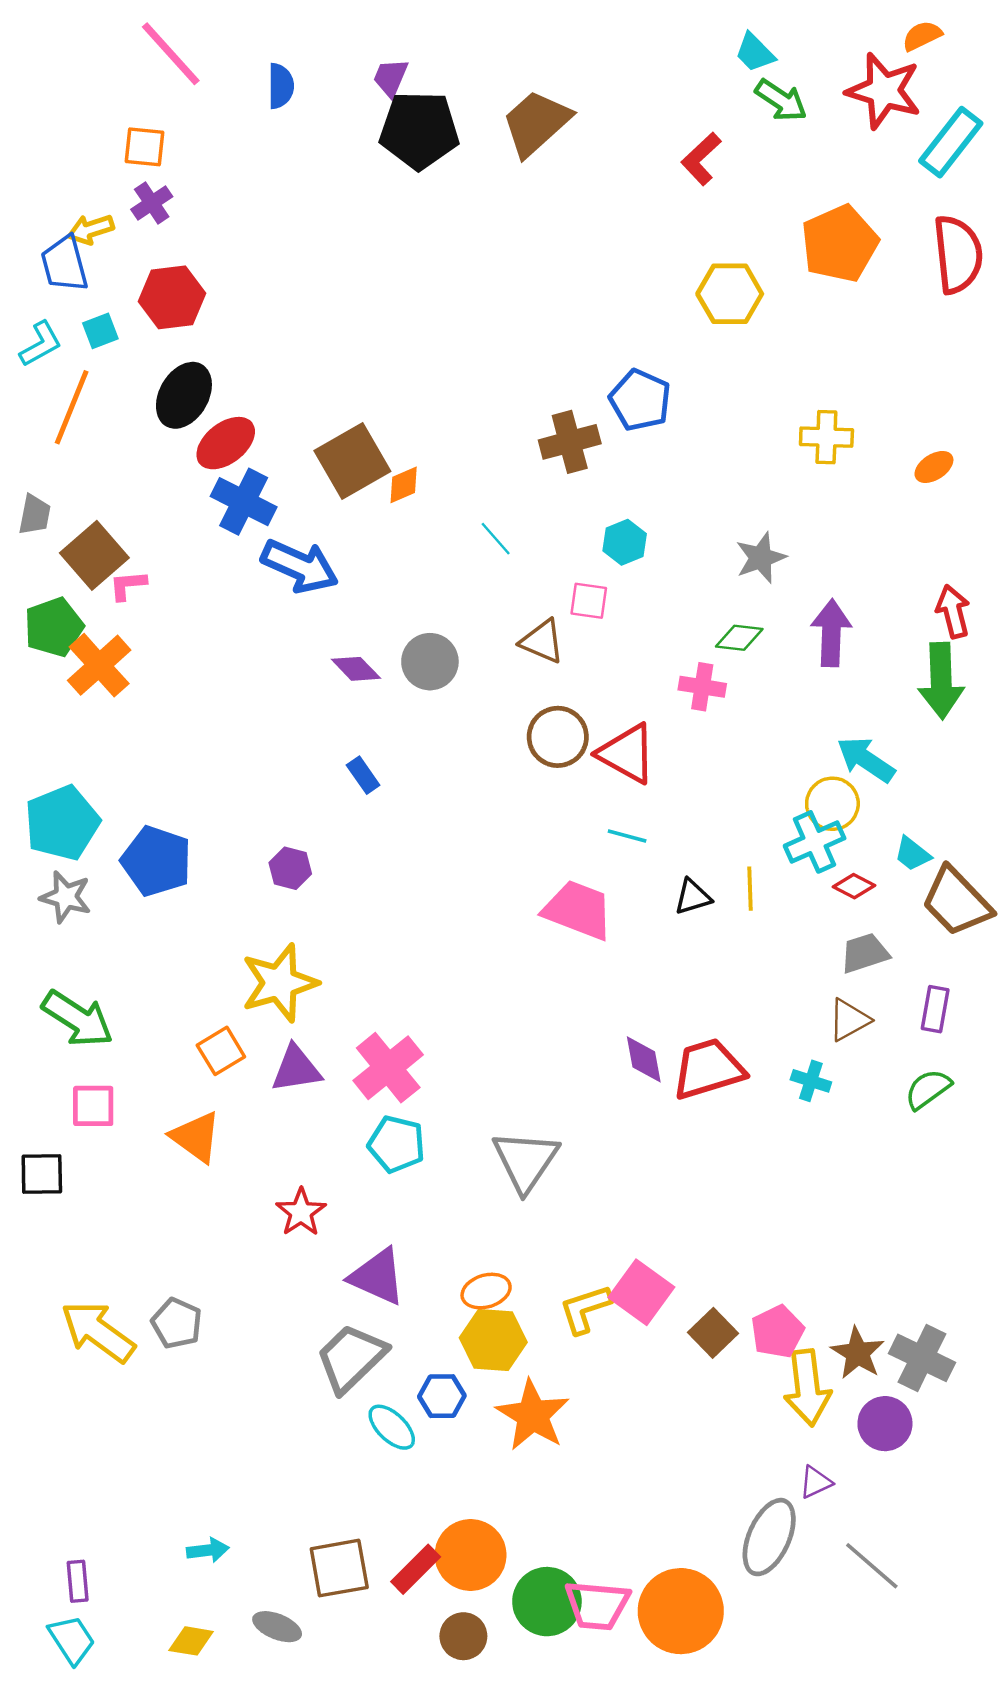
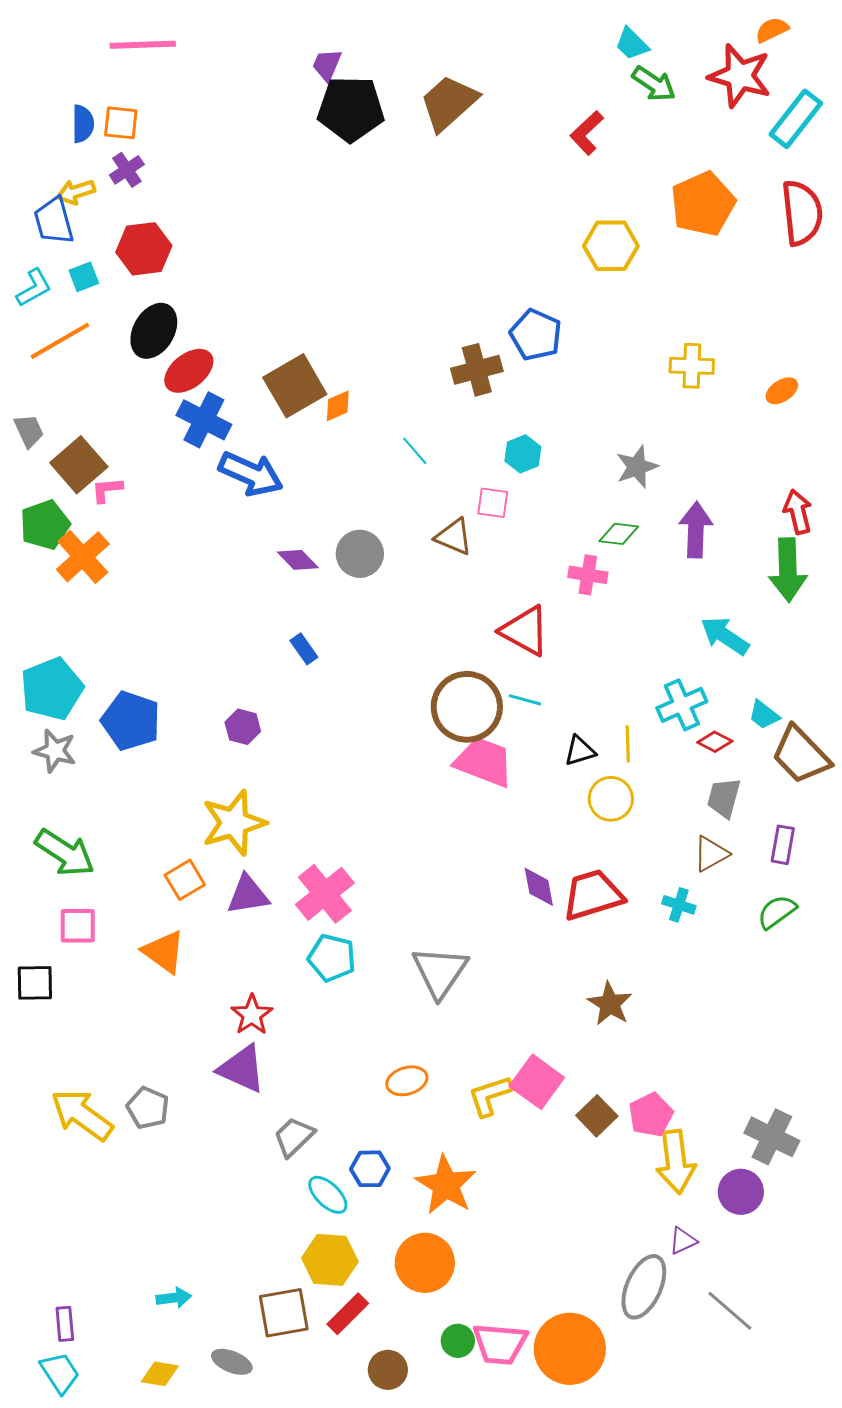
pink line: (171, 54) -> (143, 45), turned -50
blue semicircle: (281, 86) -> (83, 124), moved
orange line: (72, 407) -> (60, 341), turned 38
gray trapezoid: (35, 515) -> (29, 431), turned -36
brown circle: (558, 737) -> (467, 707), moved, size x1.4
yellow circle: (832, 804) -> (611, 799), moved
gray trapezoid: (865, 953) -> (724, 798), turned -57
purple triangle: (377, 1277) -> (242, 1069), moved
yellow hexagon: (493, 1340) -> (330, 1260), moved
brown star: (858, 1353) -> (610, 1004), moved
gray trapezoid: (351, 1358) -> (294, 1137), size x0.7
orange circle: (471, 1555) -> (425, 1263), moved
green circle: (547, 1602) -> (458, 1341), size x0.6

